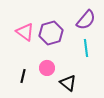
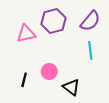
pink triangle: (25, 32) -> (26, 34), turned -48
purple hexagon: (51, 33) -> (53, 21), moved

